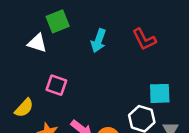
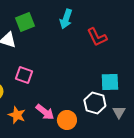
cyan arrow: (98, 41) -> (66, 19), moved

